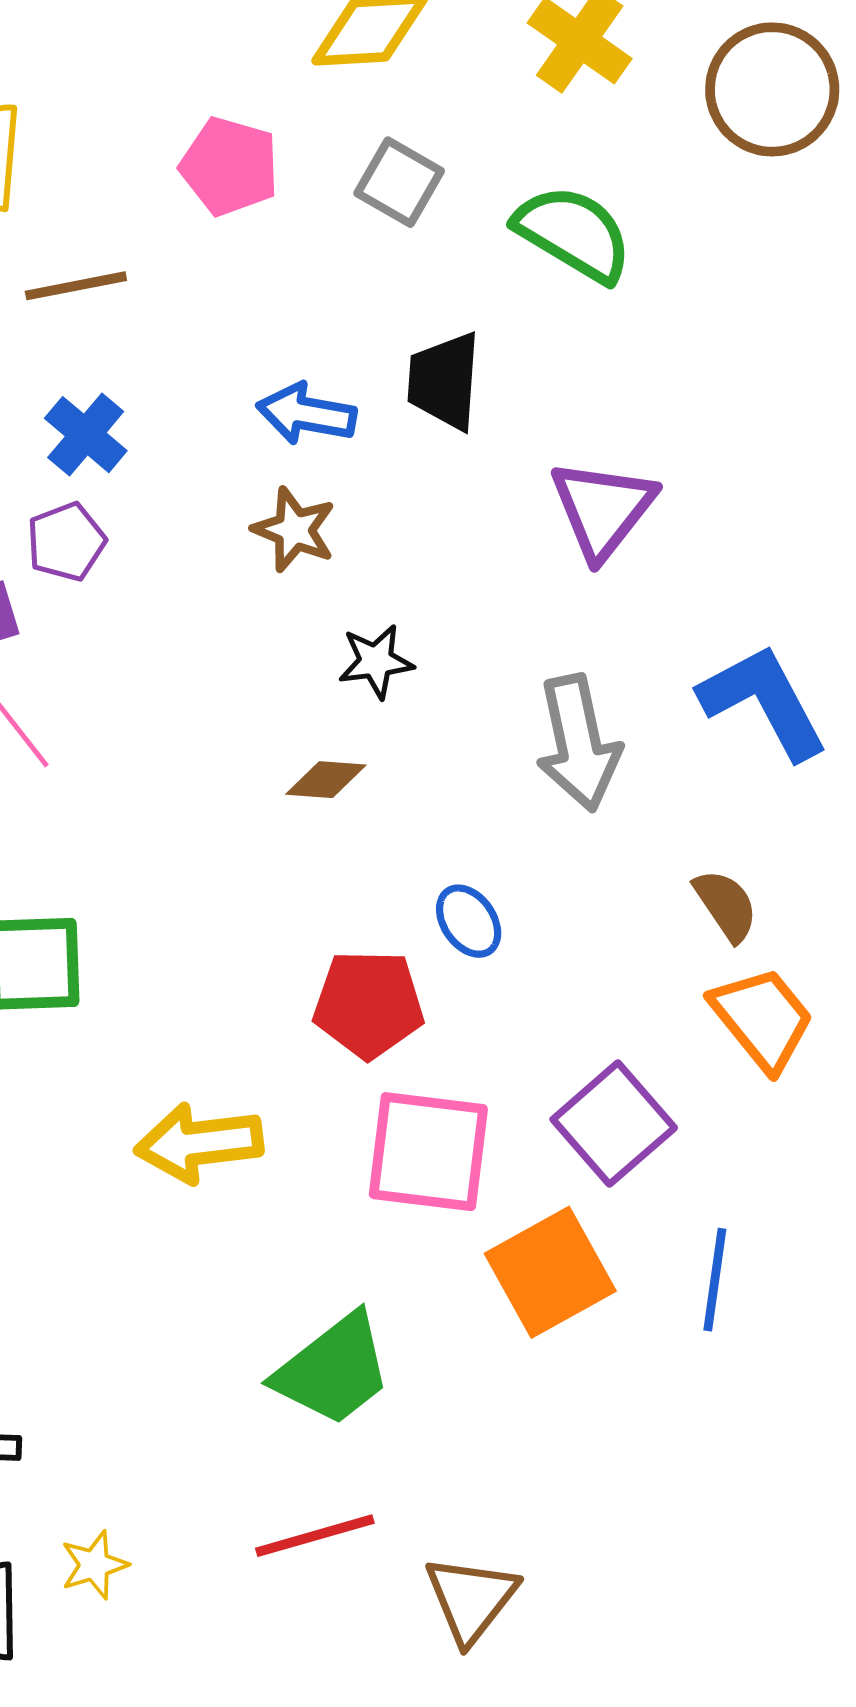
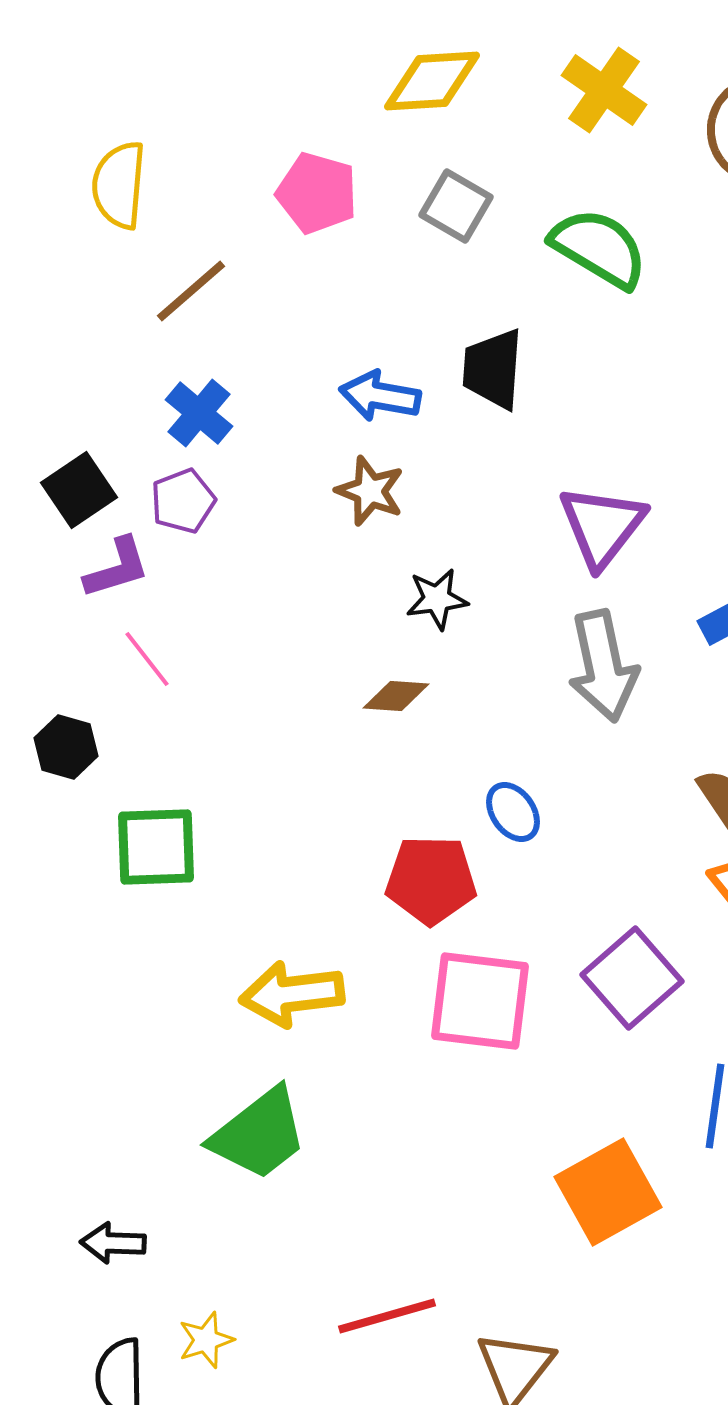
brown line: (76, 286) -> (191, 291), turned -30
purple triangle: (603, 509) -> (602, 526), moved
orange square: (550, 1272) -> (608, 1192), moved
green trapezoid: (333, 1370) -> (259, 1134), moved

